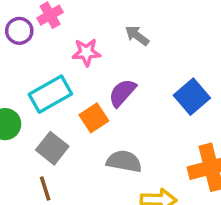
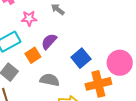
blue square: (192, 97) -> (81, 58), moved

